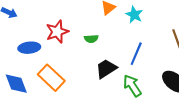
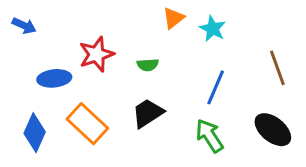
black trapezoid: (106, 69) -> (148, 113), moved
blue diamond: (16, 84) -> (35, 133), turned 45

